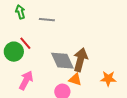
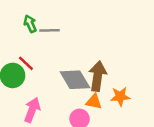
green arrow: (20, 12) -> (30, 24), moved
orange star: (108, 79) -> (120, 96), moved

